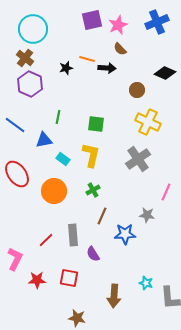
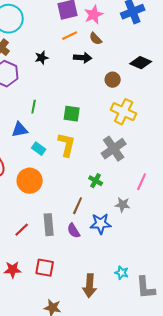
orange line: (87, 59) -> (70, 36), moved, turned -42
green cross: (93, 190) -> (96, 181), moved, turned -32
purple semicircle: (93, 254) -> (74, 231), moved

